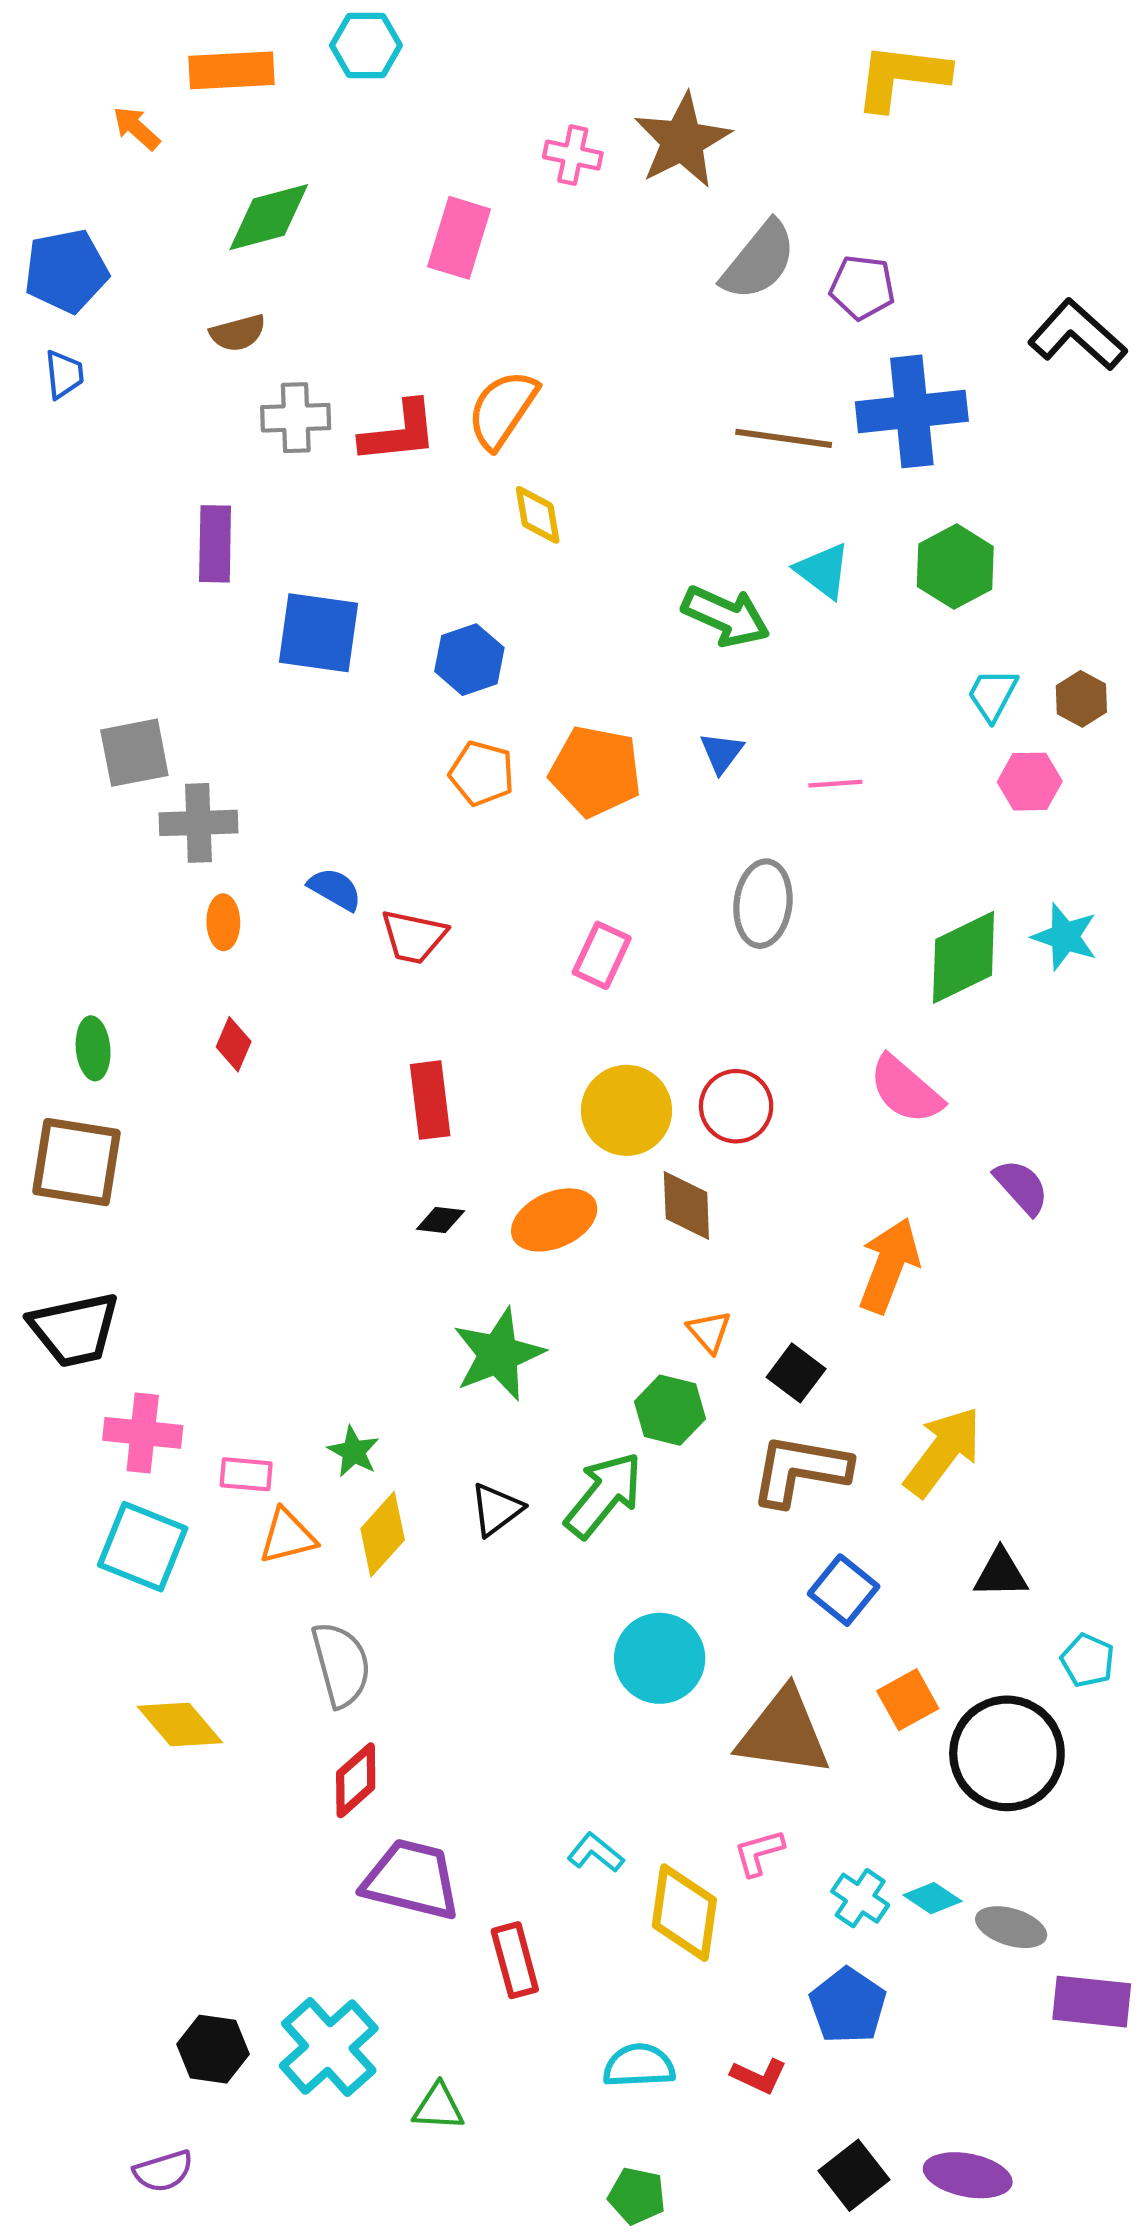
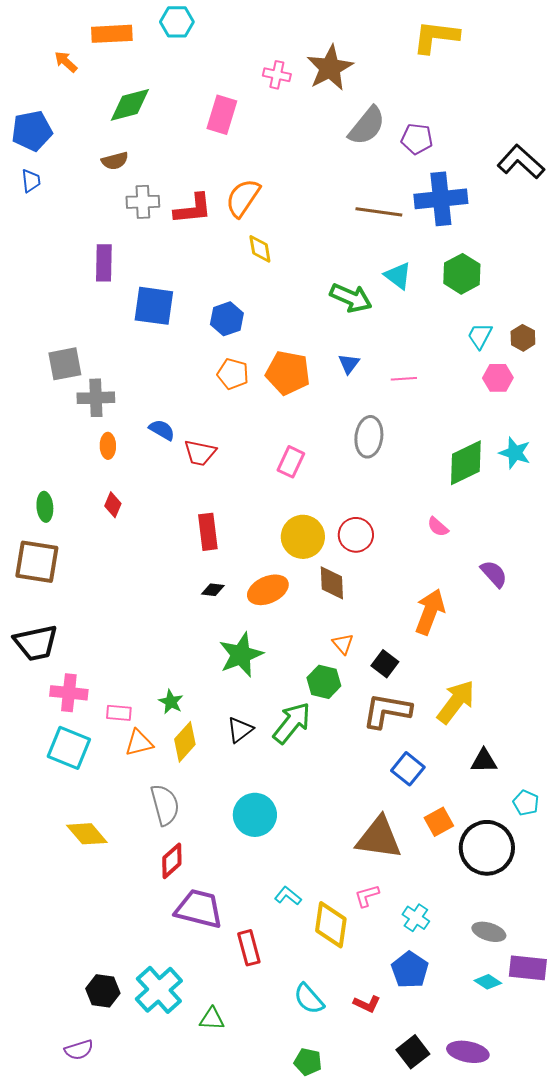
pink semicircle: (906, 1090) -> (438, 527), size x0.6
cyan circle: (660, 1658) -> (255, 815), moved
cyan diamond: (933, 1898) -> (488, 982), moved
cyan semicircle: (639, 2066) -> (309, 999), turned -128

